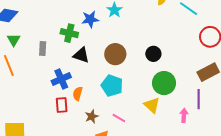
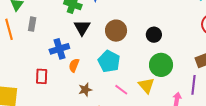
gray rectangle: (43, 48) -> (32, 24), moved
black triangle: (81, 55) -> (82, 28), turned 36
red rectangle: (62, 105) -> (42, 76), moved
pink line: (119, 118) -> (121, 90), moved

